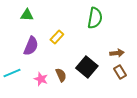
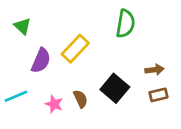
green triangle: (27, 15) -> (22, 26), moved, turned 40
yellow rectangle: (57, 37) -> (75, 49), size x1.5
brown rectangle: (120, 72) -> (158, 95), turned -72

